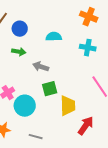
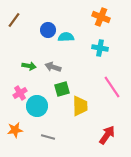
blue circle: (20, 29) -> (48, 30), moved
green arrow: (19, 52) -> (29, 66), moved
red arrow: (86, 126) -> (107, 135), moved

